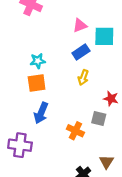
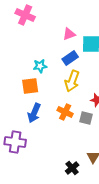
cyan star: (38, 61) -> (40, 66), moved
yellow arrow: (83, 78) -> (72, 81), size x1.5
orange cross: (75, 131) -> (65, 112), moved

